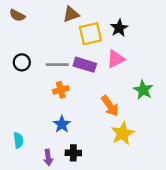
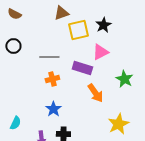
black circle: (22, 62) -> (13, 46), moved
purple rectangle: (85, 65) -> (82, 68), moved
yellow star: (123, 133) -> (118, 124), moved
cyan semicircle: (18, 140) -> (15, 123), turned 32

